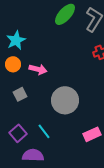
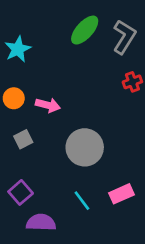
cyan star: (16, 40) -> (18, 49), moved
cyan line: (44, 131) -> (82, 201), moved

